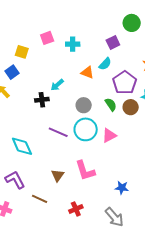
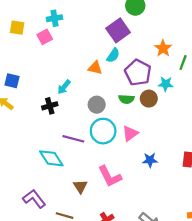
purple square: (113, 42) -> (118, 30), size x1.5
cyan cross: (73, 44) -> (54, 18), moved
yellow square: (22, 52) -> (17, 28), moved
blue square: (12, 72) -> (12, 81), turned -32
green semicircle: (111, 104) -> (126, 99), turned 136
cyan diamond: (22, 146) -> (51, 158), moved
blue star: (122, 188) -> (150, 160), moved

